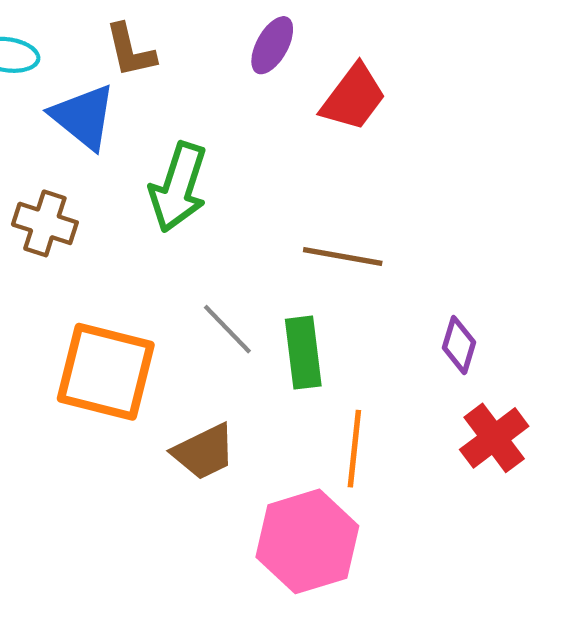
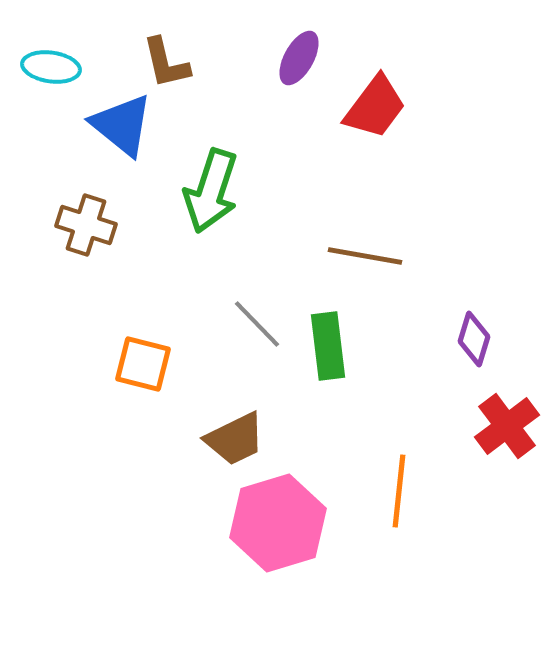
orange square: (106, 372) -> (143, 364), size x0.6
orange line: (354, 449) -> (399, 491), moved
pink hexagon: (307, 541) -> (278, 523), moved

